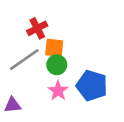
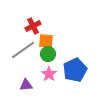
blue pentagon: (92, 86) -> (75, 70), turned 30
purple triangle: (12, 105) -> (26, 85), moved

